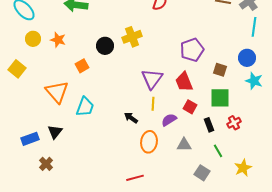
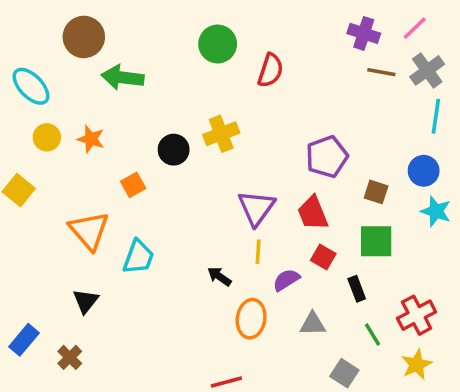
red cross: (234, 123) -> (417, 315), moved, size x1.5
blue rectangle: (30, 139) -> (24, 340), moved, turned -30

